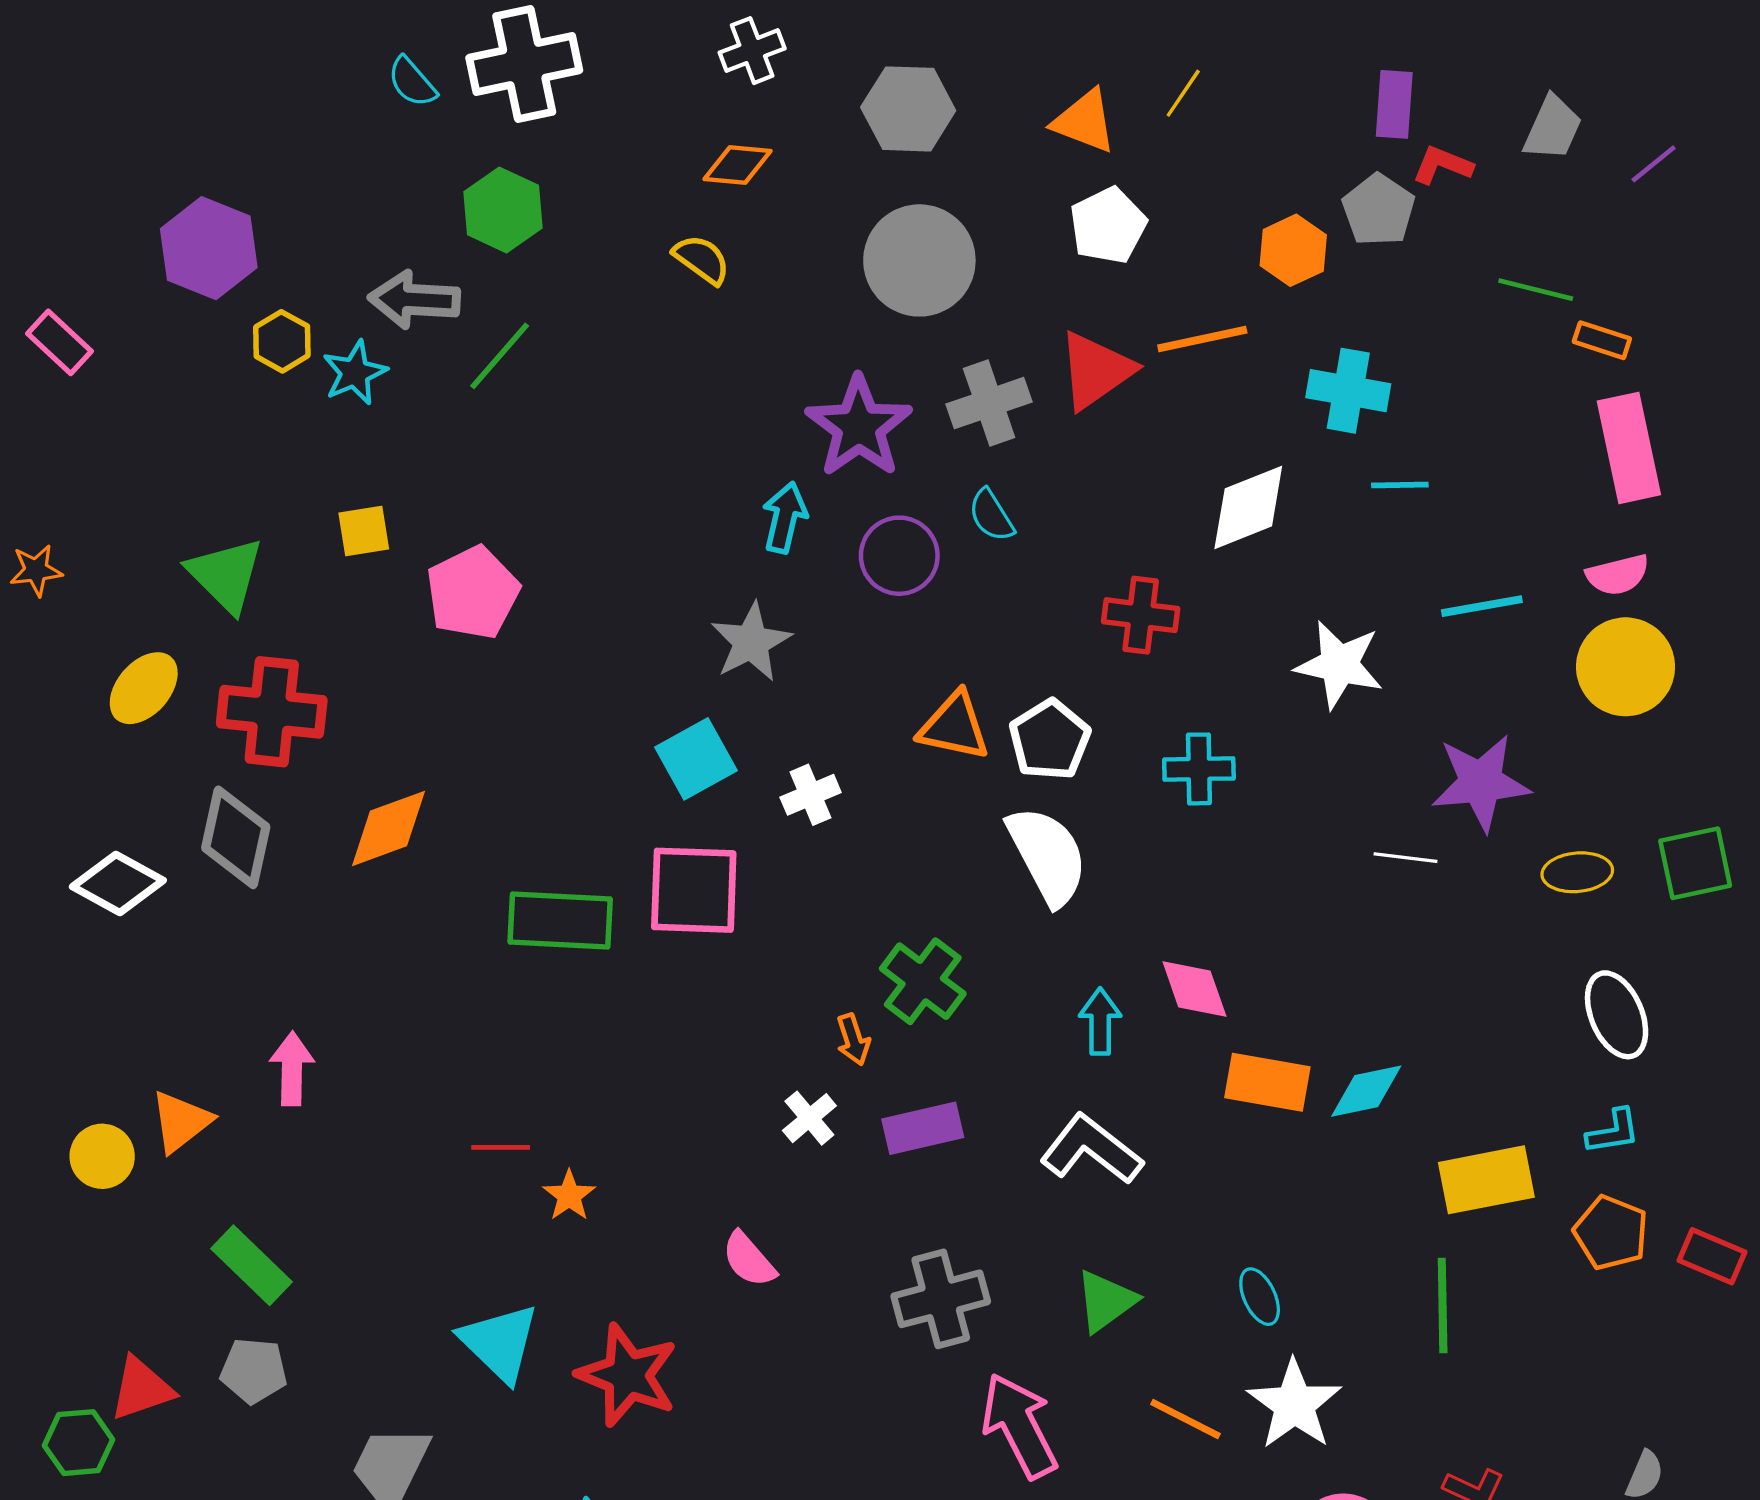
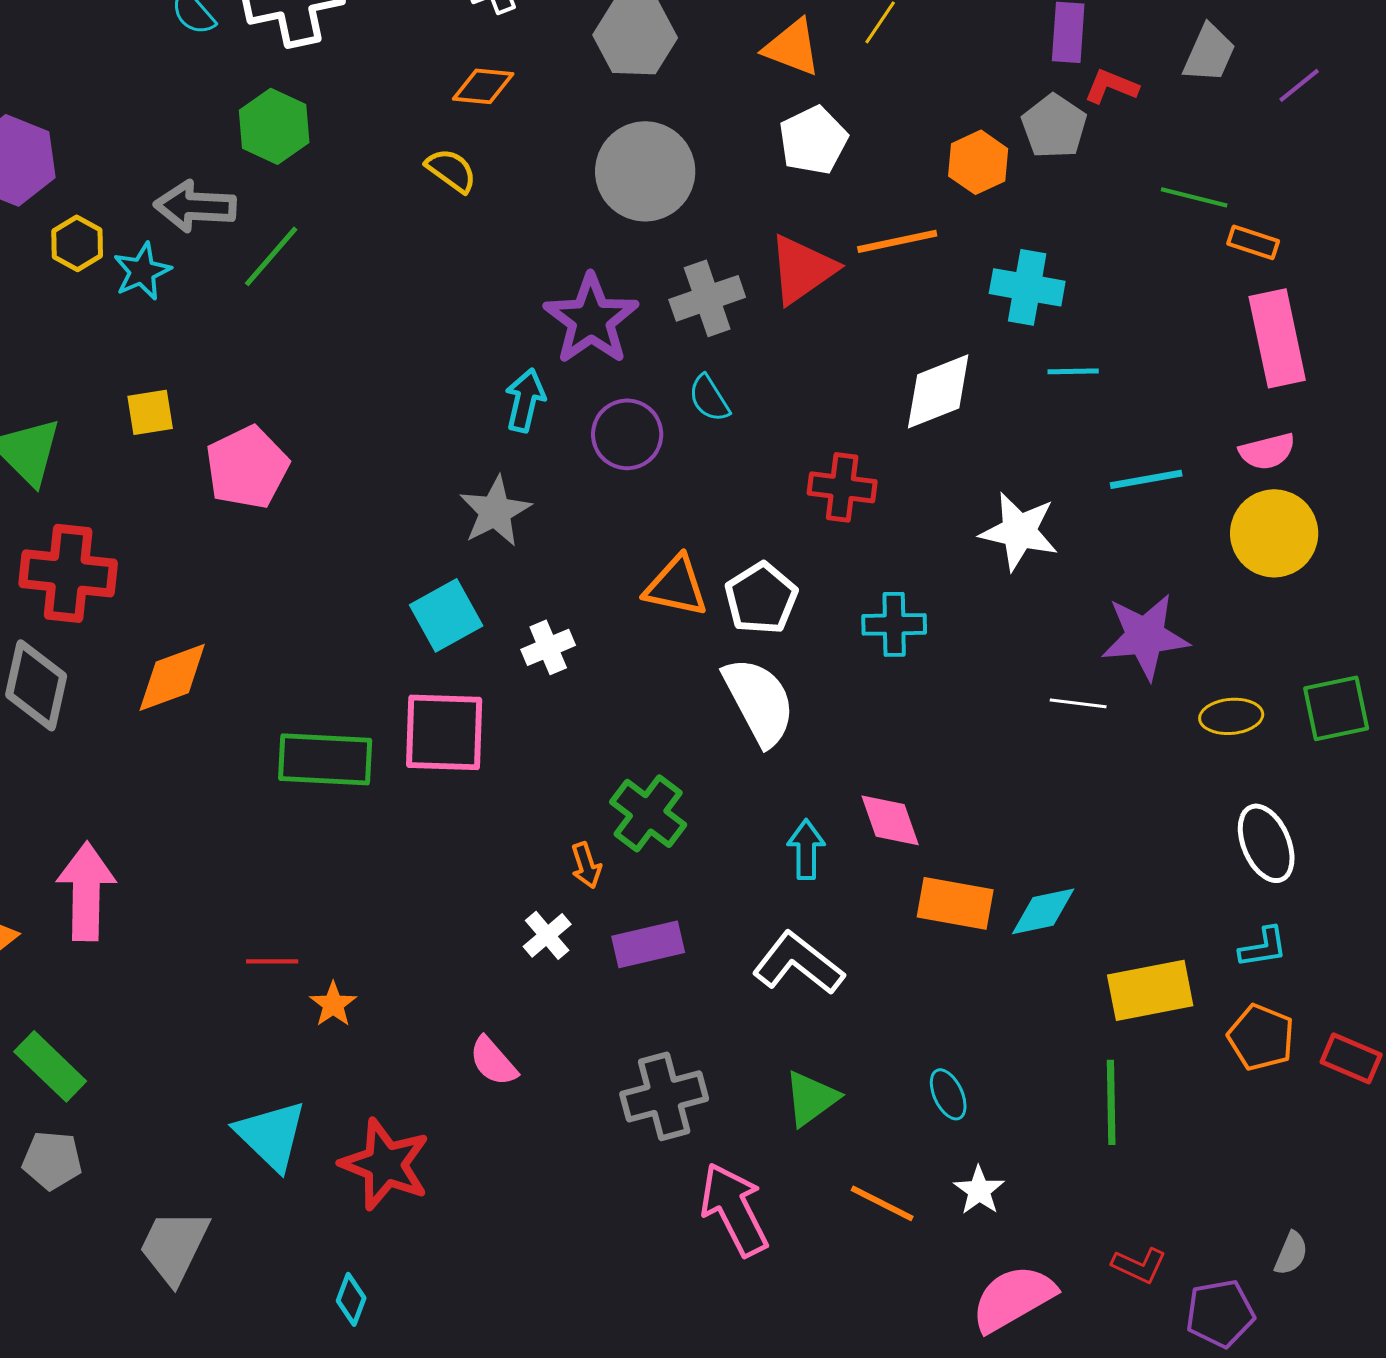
pink arrow: (292, 1069) -> (86, 891), size x1.5
white star: (1294, 1404) -> (979, 1190), size x0.6

